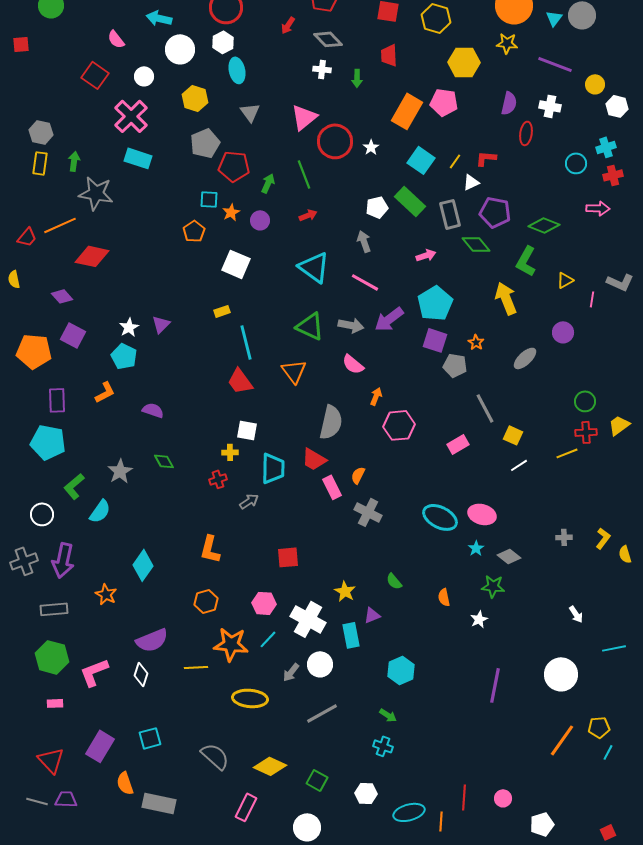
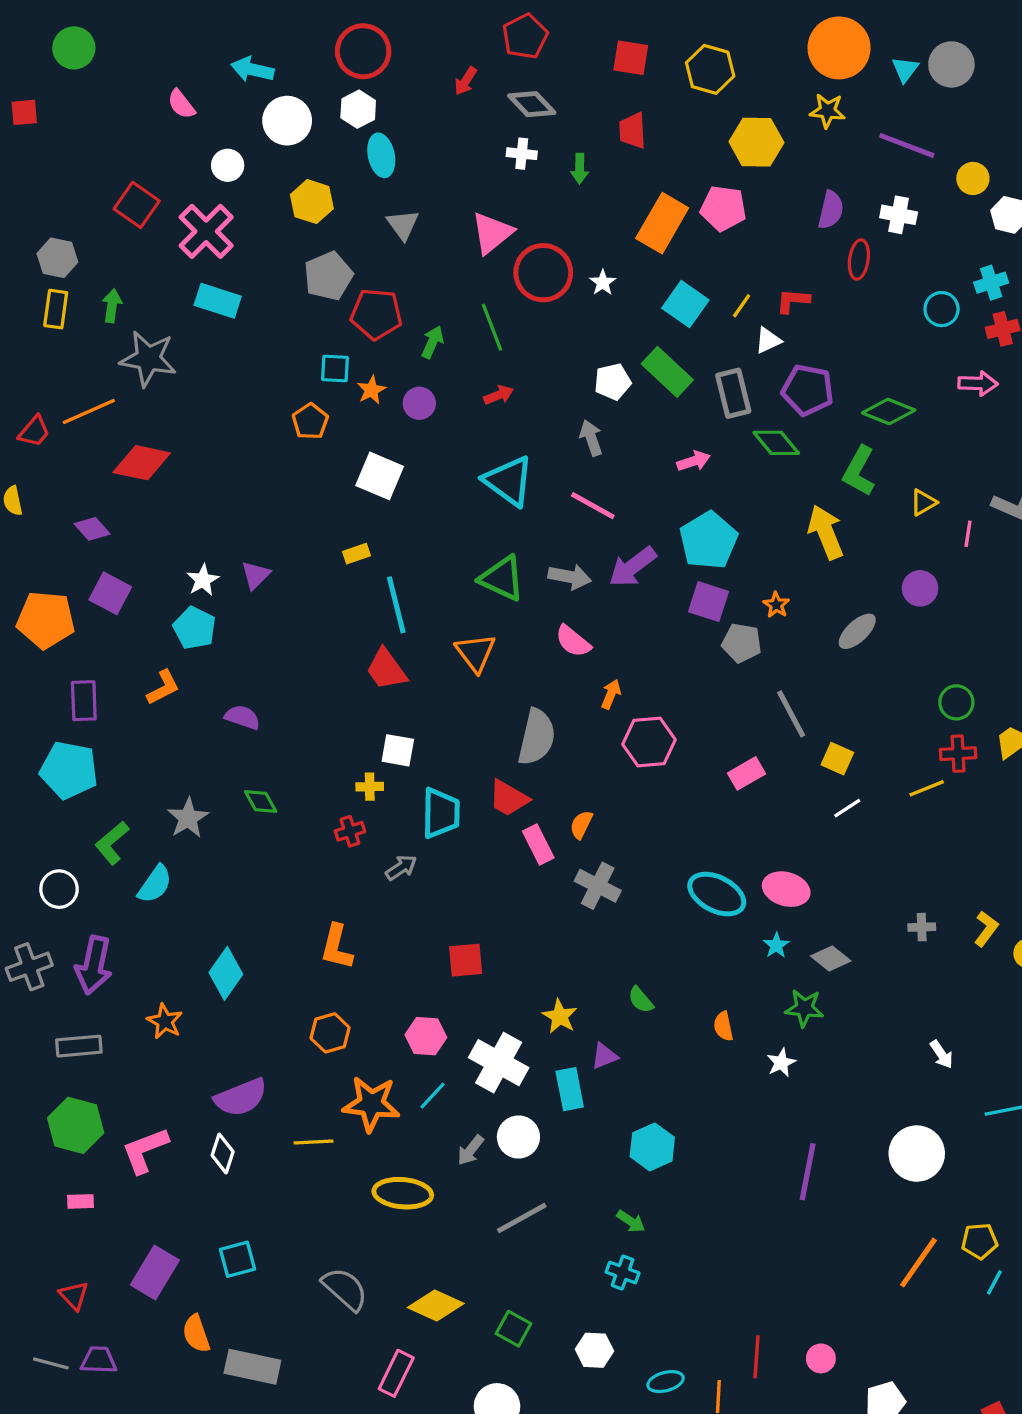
red square: (95, 75) -> (137, 205), moved
red triangle: (51, 760) -> (74, 1296), size x0.7
cyan ellipse: (409, 812) -> (666, 1382), size x0.7

